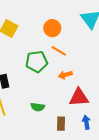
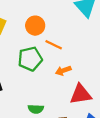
orange circle: (52, 28) -> (35, 26), moved

